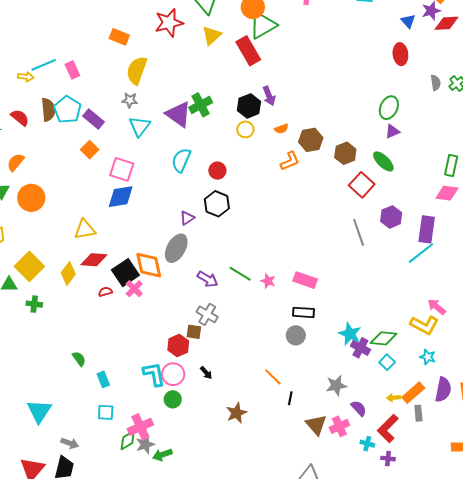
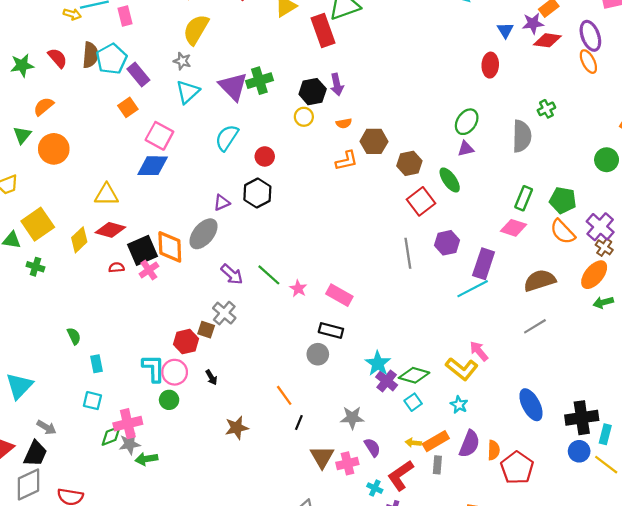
gray semicircle: (436, 83) -> (522, 136), moved, size x1.8

